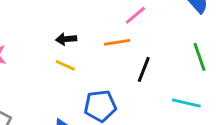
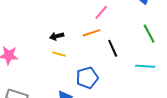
black line: (144, 69) -> (113, 48), turned -36

